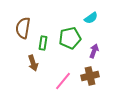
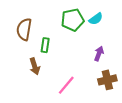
green pentagon: (70, 38) -> (73, 20), moved
brown cross: (90, 76) -> (107, 80), moved

